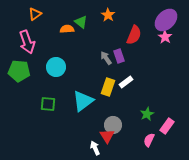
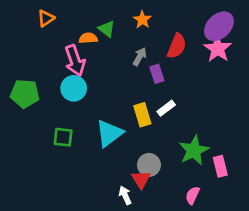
pink star: (165, 37) -> (218, 49), size x1.5
pink arrow: (27, 42) -> (75, 61), moved
gray arrow: (106, 58) -> (140, 57), moved, turned 64
yellow rectangle: (108, 87) -> (142, 115), turned -36
green star: (147, 114) -> (194, 150), size x1.6
pink rectangle: (167, 126) -> (220, 166), turned -49
pink semicircle: (149, 140) -> (193, 195), moved

